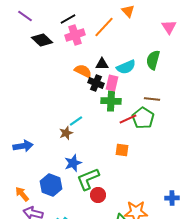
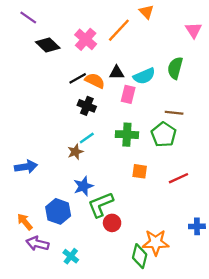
black line: (68, 19) -> (78, 78), moved
pink cross: (75, 35) -> (86, 39), turned -30
black cross: (96, 83) -> (87, 106), moved
green cross: (111, 101) -> (127, 135), moved
red line: (128, 119) -> (179, 178), moved

